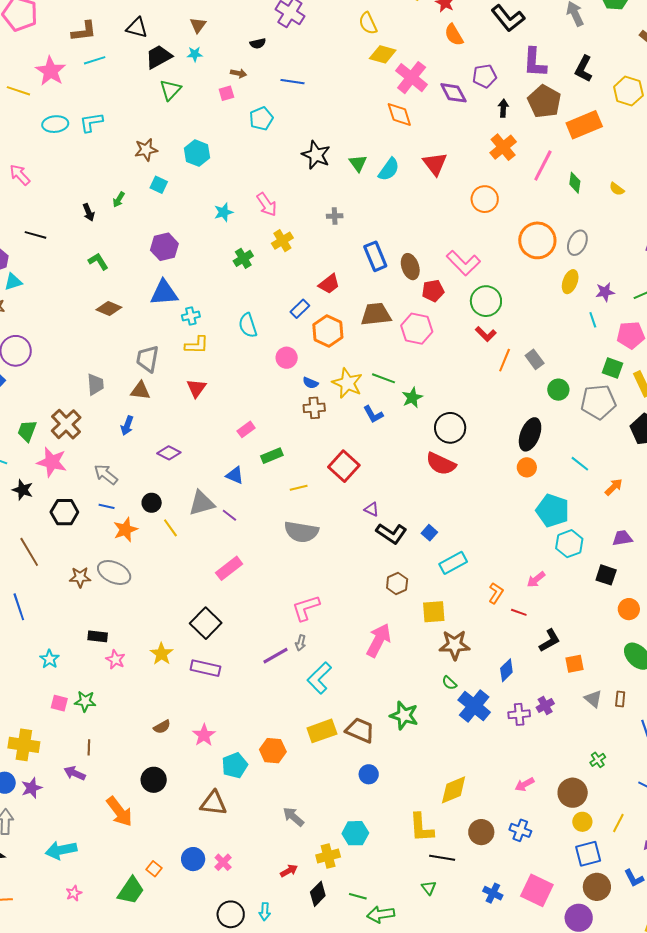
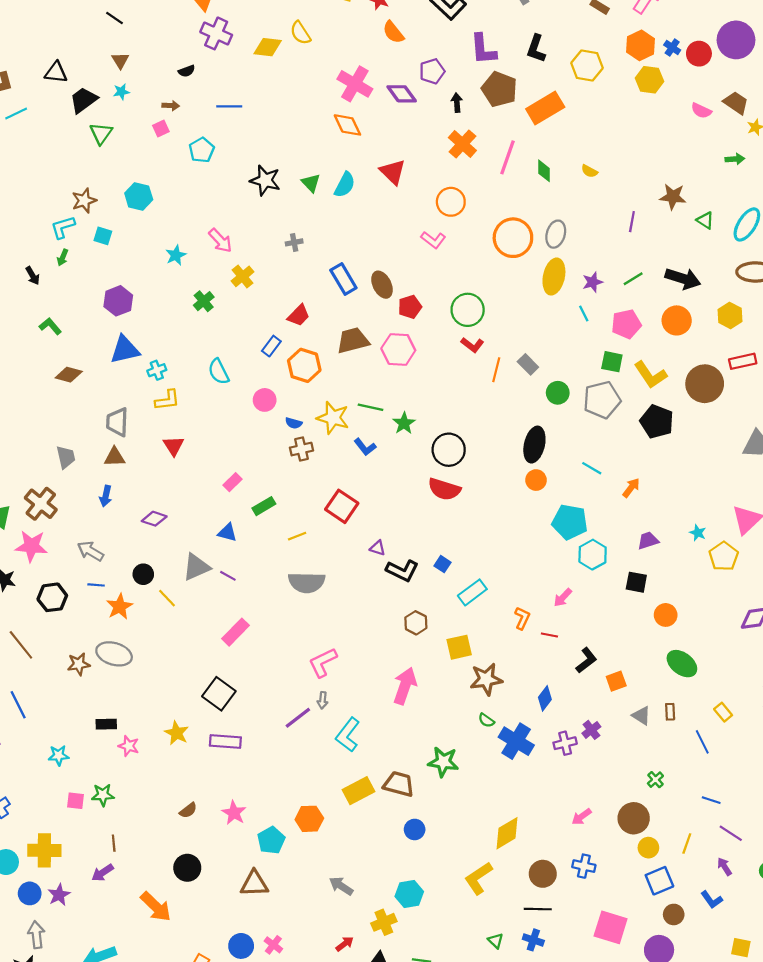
yellow diamond: (383, 54) -> (268, 47), moved
cyan L-shape: (91, 122) -> (63, 227), moved
pink L-shape: (463, 263) -> (433, 240), moved, size x0.7
yellow ellipse: (570, 282) -> (554, 277), size x1.4
cyan star: (49, 659) -> (59, 755), turned -30
purple arrow: (75, 773) -> (103, 873), turned -50
yellow L-shape: (421, 828) -> (478, 878), turned 68
black line: (442, 858) -> (538, 909), moved
brown circle: (597, 887) -> (674, 914), size x0.7
blue cross: (493, 893) -> (533, 940), moved

